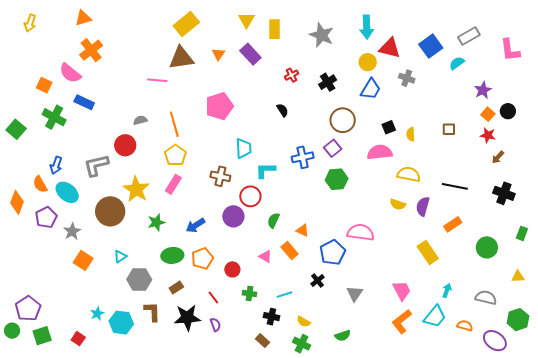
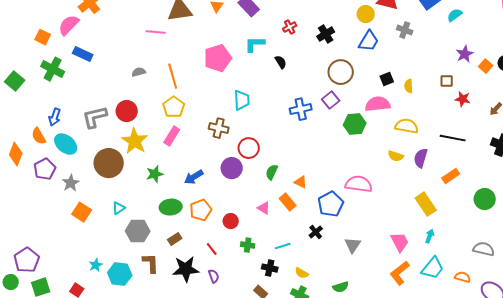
pink semicircle: (70, 73) -> (69, 25), turned 95
purple star: (483, 90) -> (465, 54), moved
red star: (488, 135) -> (463, 99), moved
red circle: (125, 145) -> (127, 111), moved
cyan L-shape: (265, 170) -> (255, 44), moved
green hexagon: (337, 179) -> (355, 124), moved
cyan arrow: (447, 291) -> (430, 236), moved

